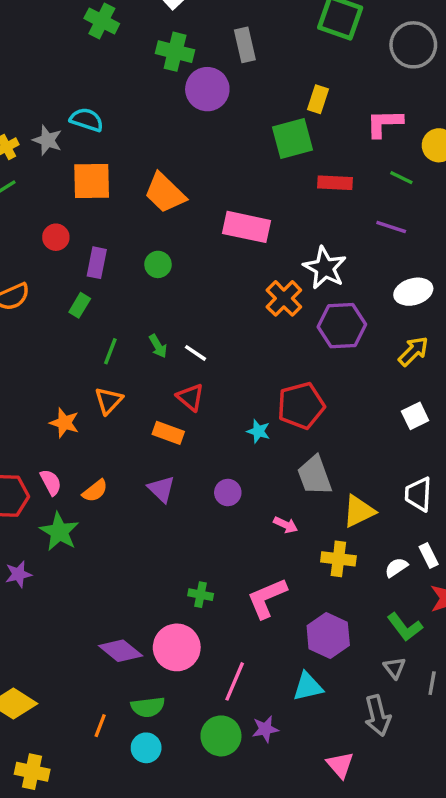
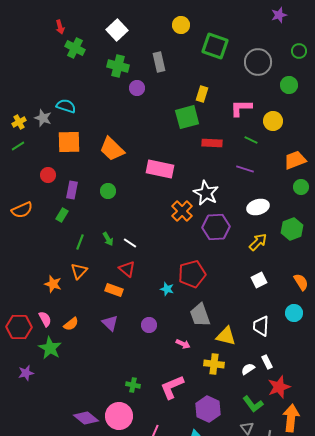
purple circle: (207, 89) -> (137, 88), size x0.6
yellow triangle: (359, 511) -> (226, 336), turned 40

